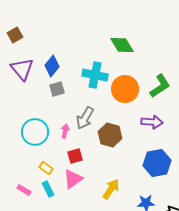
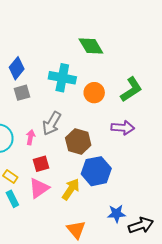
orange circle: (125, 89) -> (94, 93), size x0.7
blue hexagon: (157, 163) -> (96, 171), moved
yellow arrow: (111, 189) -> (71, 189), moved

